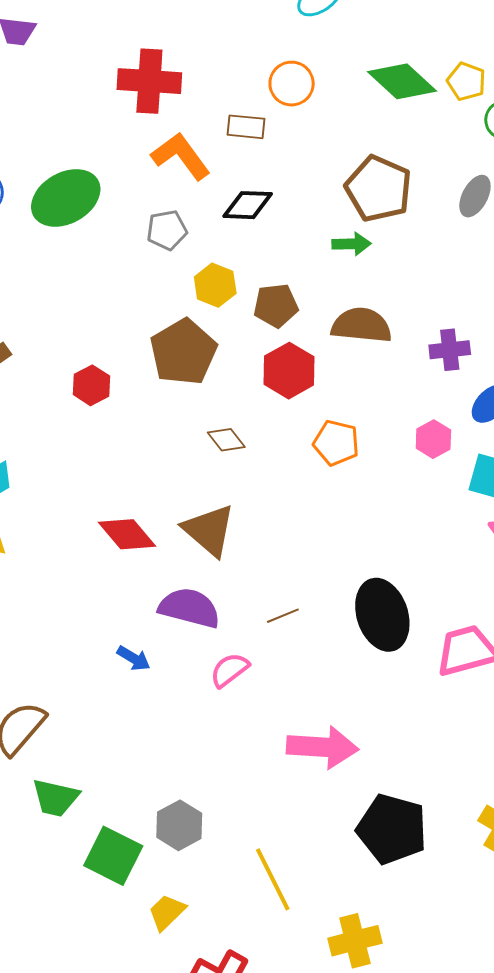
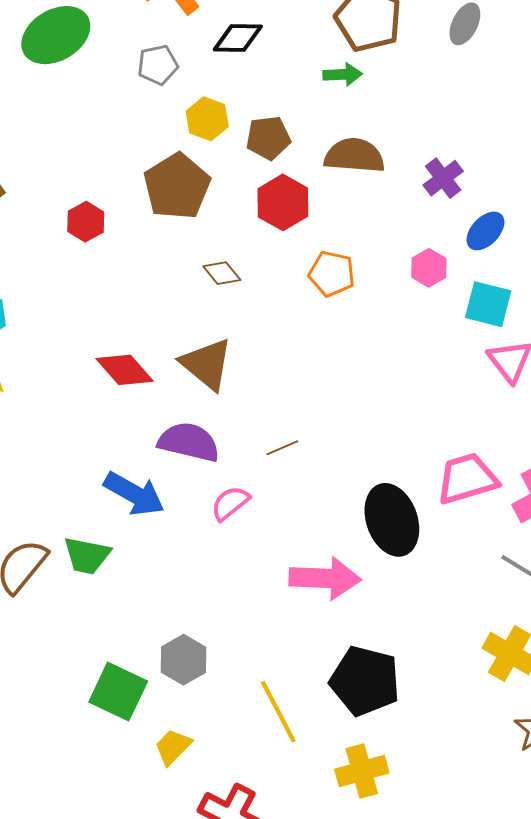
purple cross: (450, 350) -> (443, 178), turned -30
black ellipse: (382, 615) -> (392, 520), moved
blue arrow: (134, 658) -> (134, 494), size x1.8
green trapezoid: (55, 798) -> (87, 556), moved
black pentagon: (392, 829) -> (365, 681), moved

